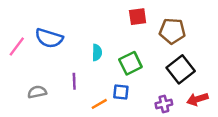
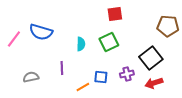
brown pentagon: (172, 31) -> (168, 26), moved
green square: (130, 63) -> (109, 42), moved
red arrow: (197, 99) -> (154, 83), moved
purple cross: (164, 104) -> (127, 74), moved

